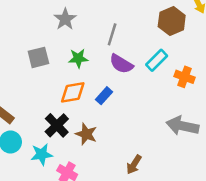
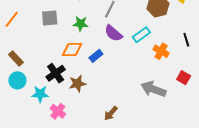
brown star: (86, 134) -> (77, 84), turned 30

